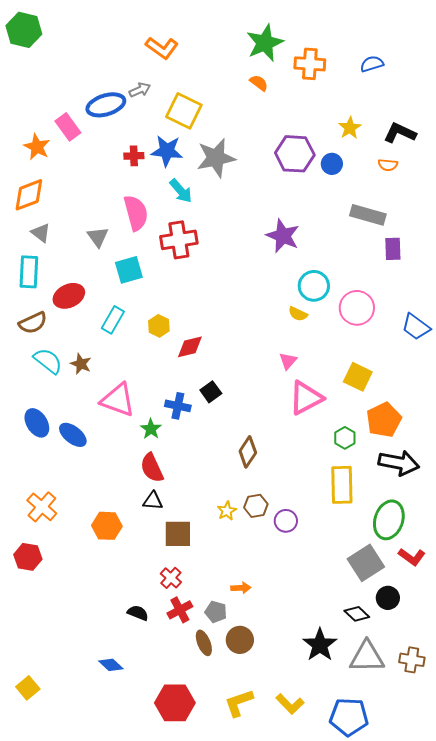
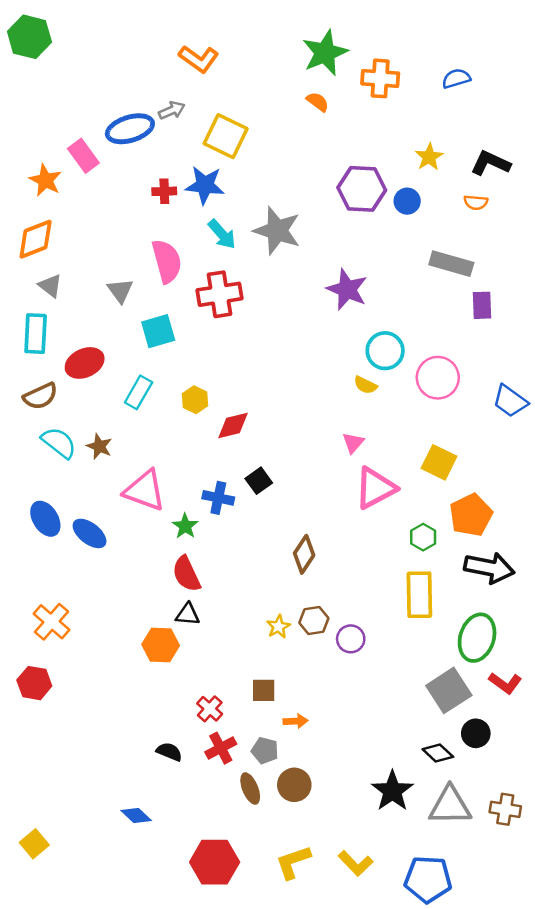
gray star: (216, 158) -> (277, 231), moved, turned 30
orange hexagon: (107, 526) -> (161, 645), moved
brown square: (178, 534) -> (264, 690), moved, size x0.7

